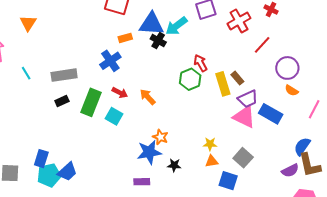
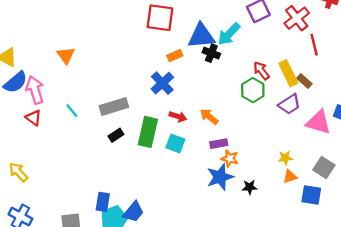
red line: (262, 45) -> (314, 45), moved, turned -48
yellow rectangle: (223, 84) -> (288, 73), moved
purple trapezoid: (248, 99) -> (289, 104), moved
purple rectangle: (142, 182) -> (219, 144), moved

